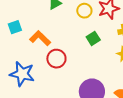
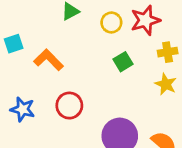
red circle: (56, 59) -> (69, 106), moved
blue star: (22, 74) -> (23, 109), size x0.7

